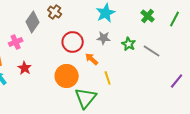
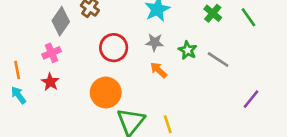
green line: (175, 19) -> (248, 17), turned -63
pink cross: (16, 42) -> (52, 53), moved
orange arrow: (92, 59) -> (159, 70), moved
yellow line: (108, 78) -> (168, 124), moved

